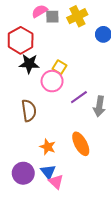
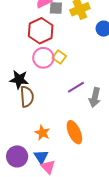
red hexagon: (21, 40) -> (41, 31), moved
black star: (29, 64) -> (19, 79), moved
pink circle: (52, 81) -> (43, 58), moved

